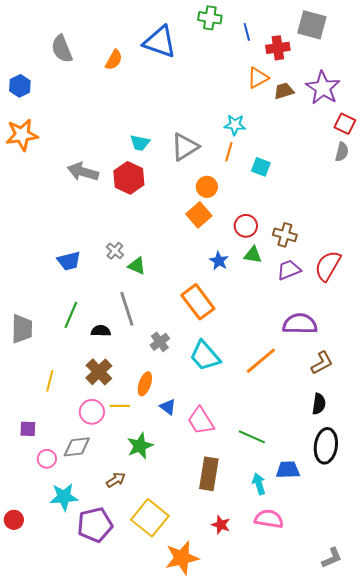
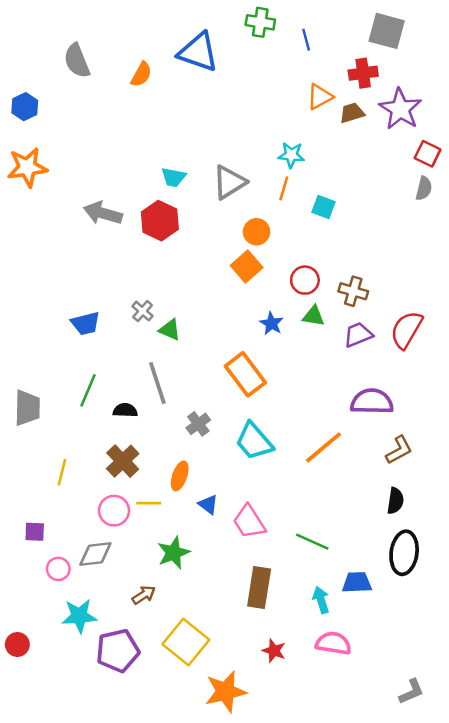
red cross: (278, 48) -> (363, 73), moved

